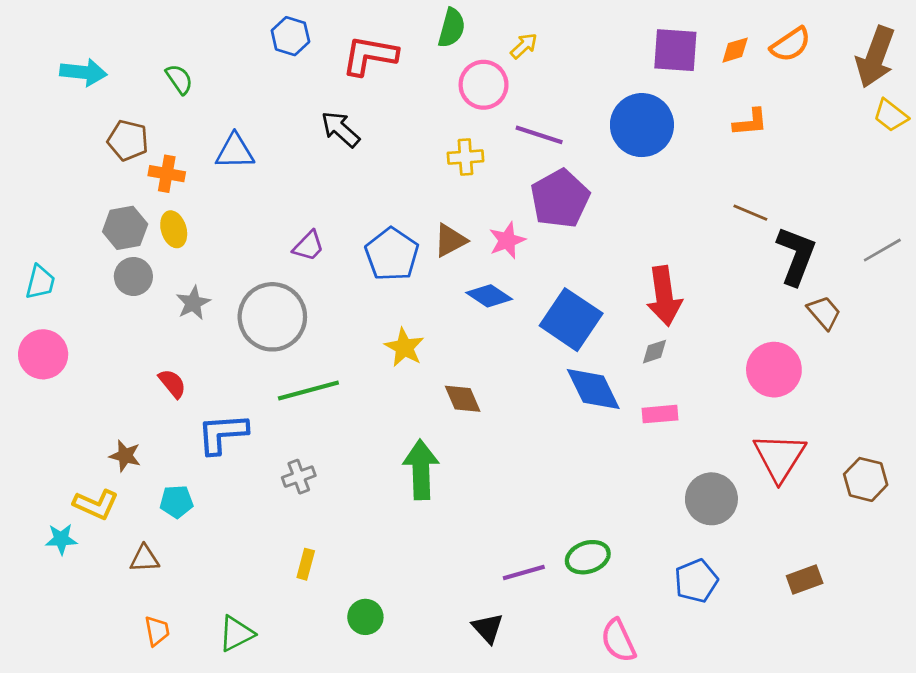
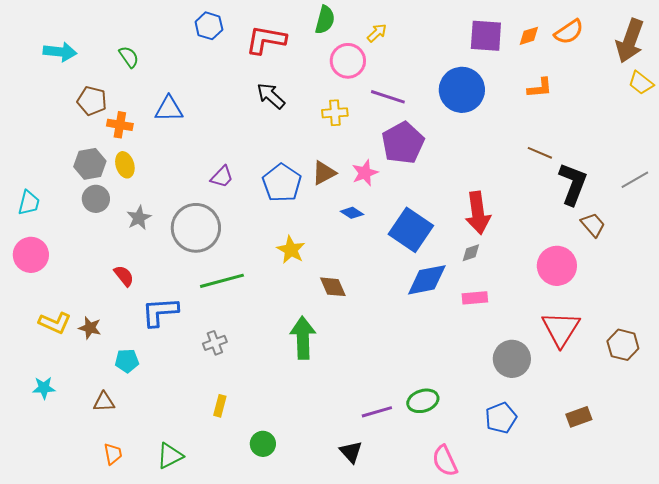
black arrow: (340, 129) -> (271, 96), moved
blue diamond: (489, 296) -> (352, 213), size x0.7
blue diamond: (593, 389) -> (427, 280), turned -75
yellow L-shape: (96, 504) -> (55, 323), moved

